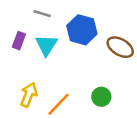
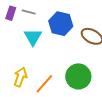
purple rectangle: (19, 41) -> (11, 13), moved
green circle: (101, 97) -> (78, 76), size x1.6

